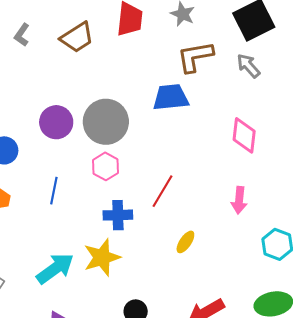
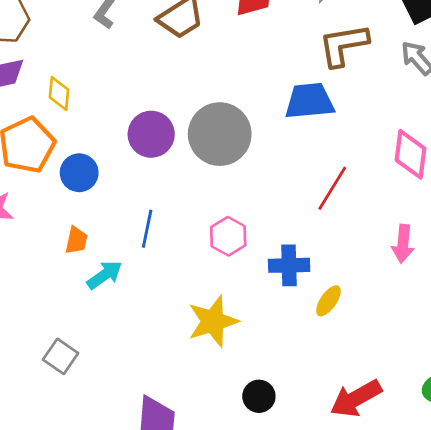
pink hexagon: (105, 166) -> (228, 236), moved
red line: (162, 191) -> (332, 188), moved
blue cross: (118, 215) -> (289, 265), moved
cyan arrow: (55, 269) -> (104, 275), moved, size x0.7

